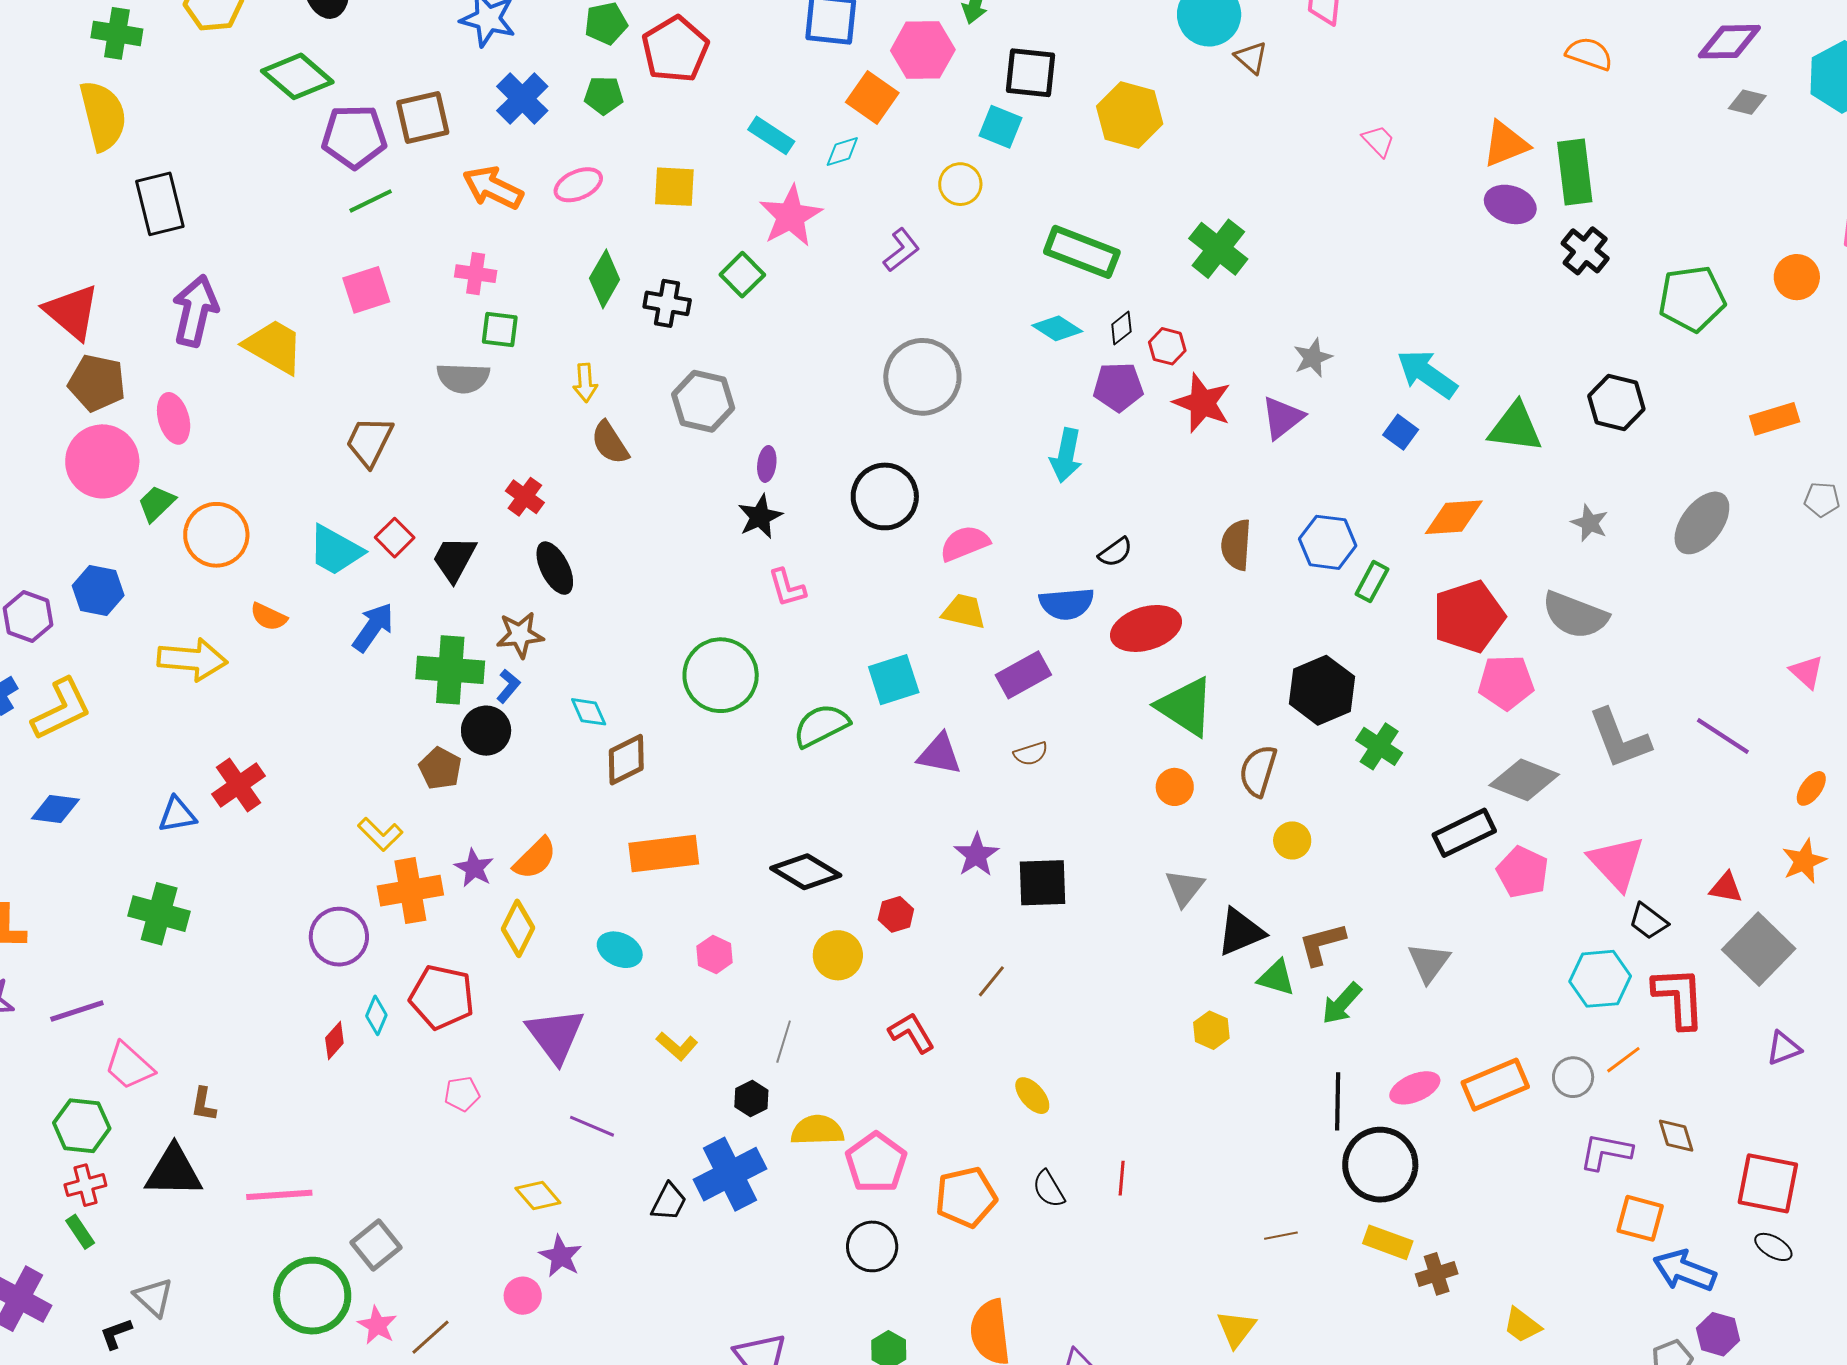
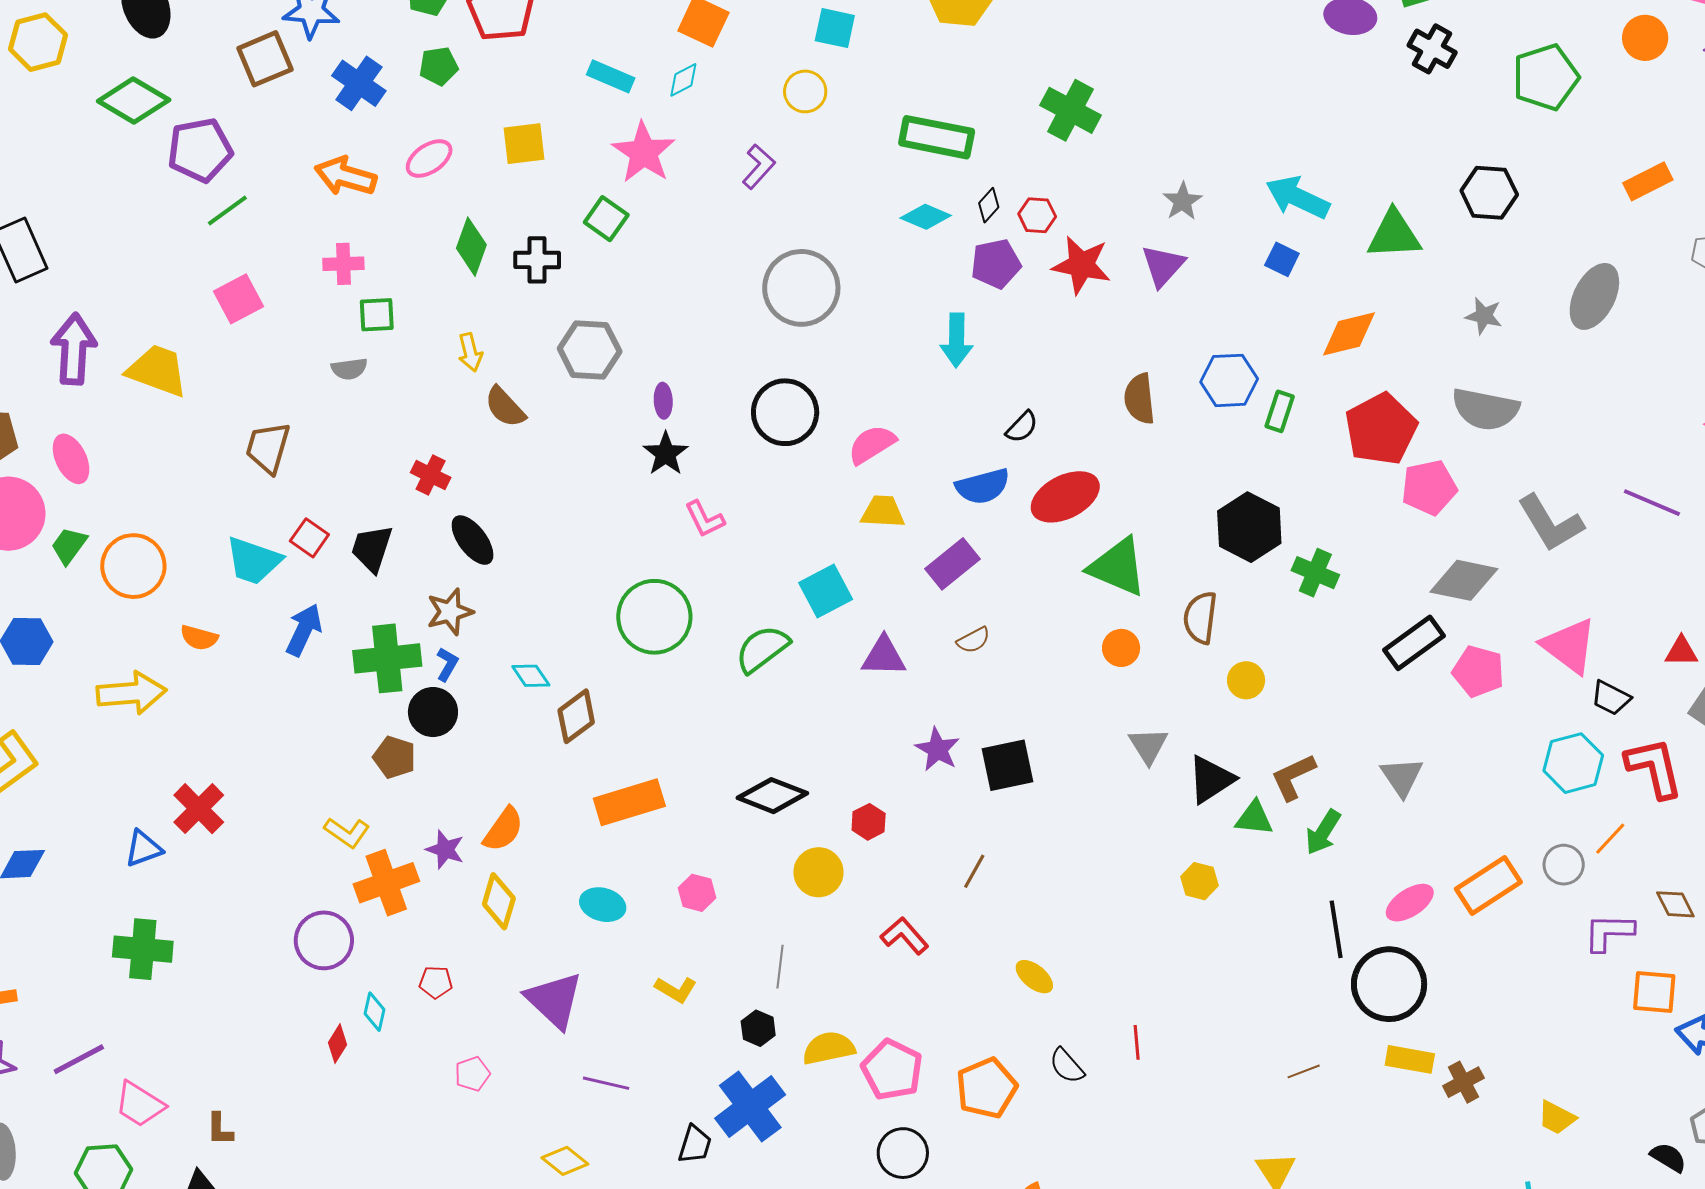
brown square: (423, 117) -> (265, 59), moved
gray semicircle: (463, 378) -> (349, 369), size x0.7
red pentagon: (442, 997) -> (436, 982), size x0.5

